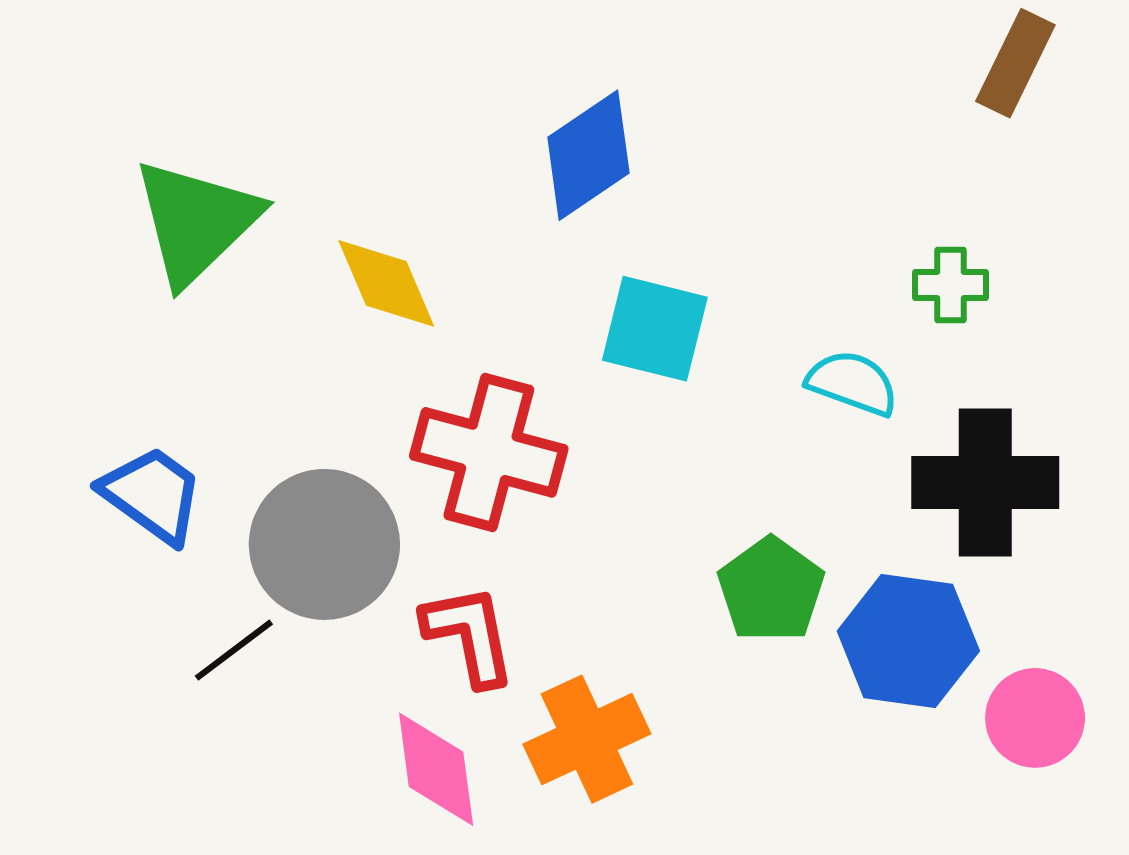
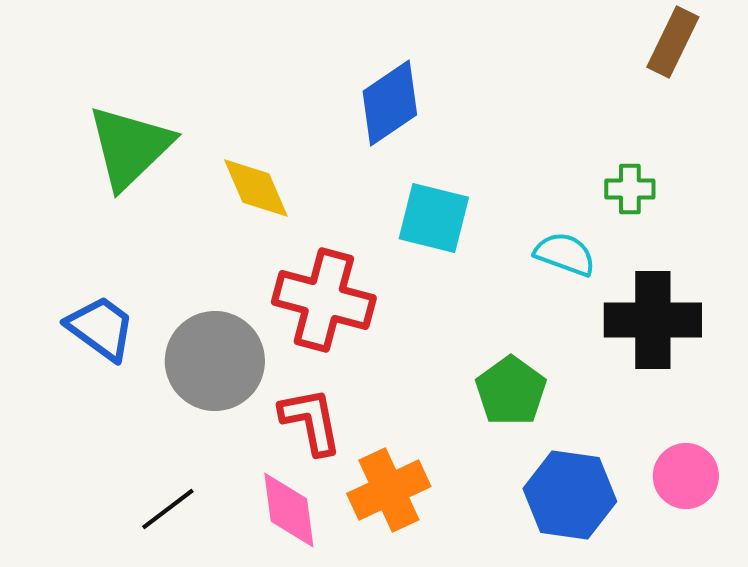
blue hexagon: (908, 641) -> (570, 495), moved
black line: (234, 650) -> (168, 509), moved

